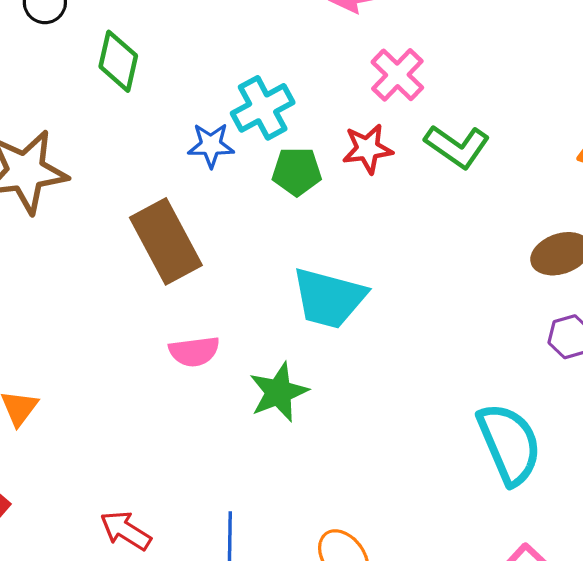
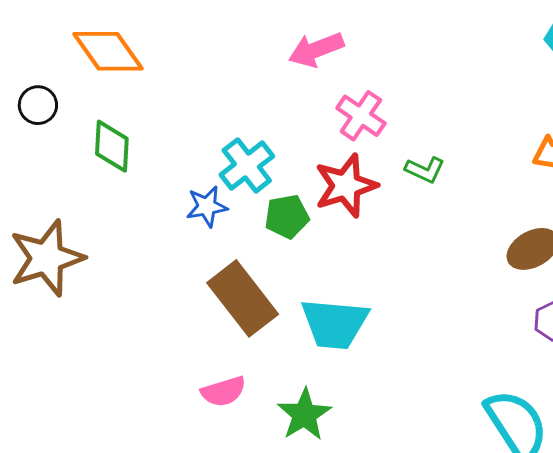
green L-shape: (457, 146) -> (425, 170), size x0.7
red star: (367, 149) -> (346, 186), size x1.4
brown rectangle: (166, 241) -> (243, 298), moved

